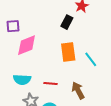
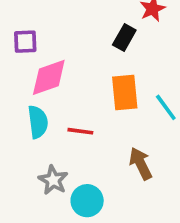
cyan semicircle: (22, 80) -> (38, 122), moved, turned -102
red line: (50, 83) -> (80, 131), moved

